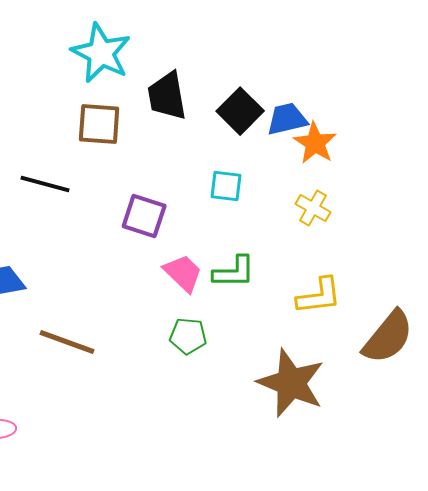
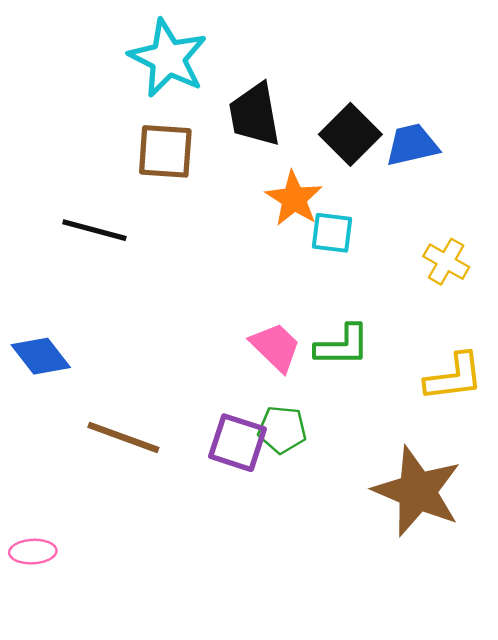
orange star: (315, 143) -> (294, 199), moved
purple square: (144, 216) -> (238, 443), moved

